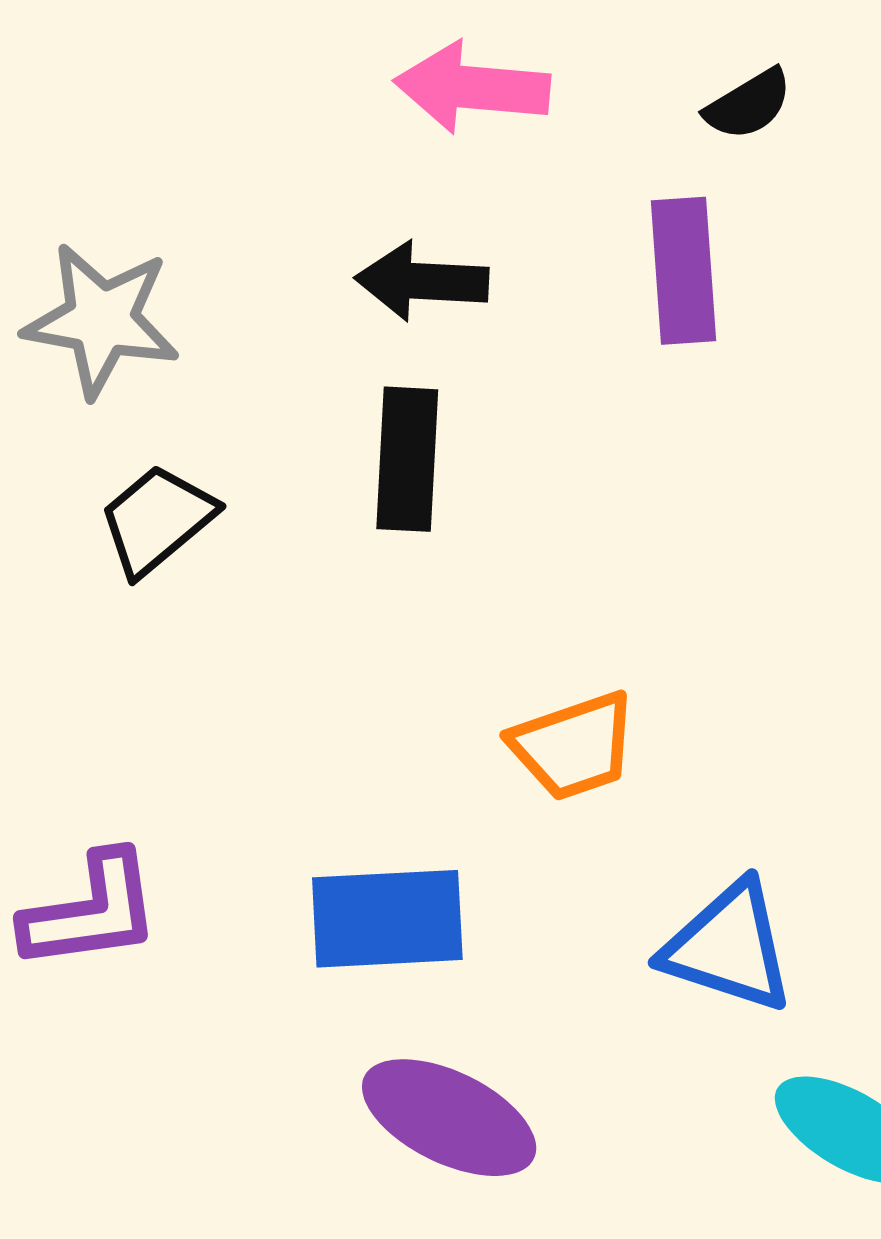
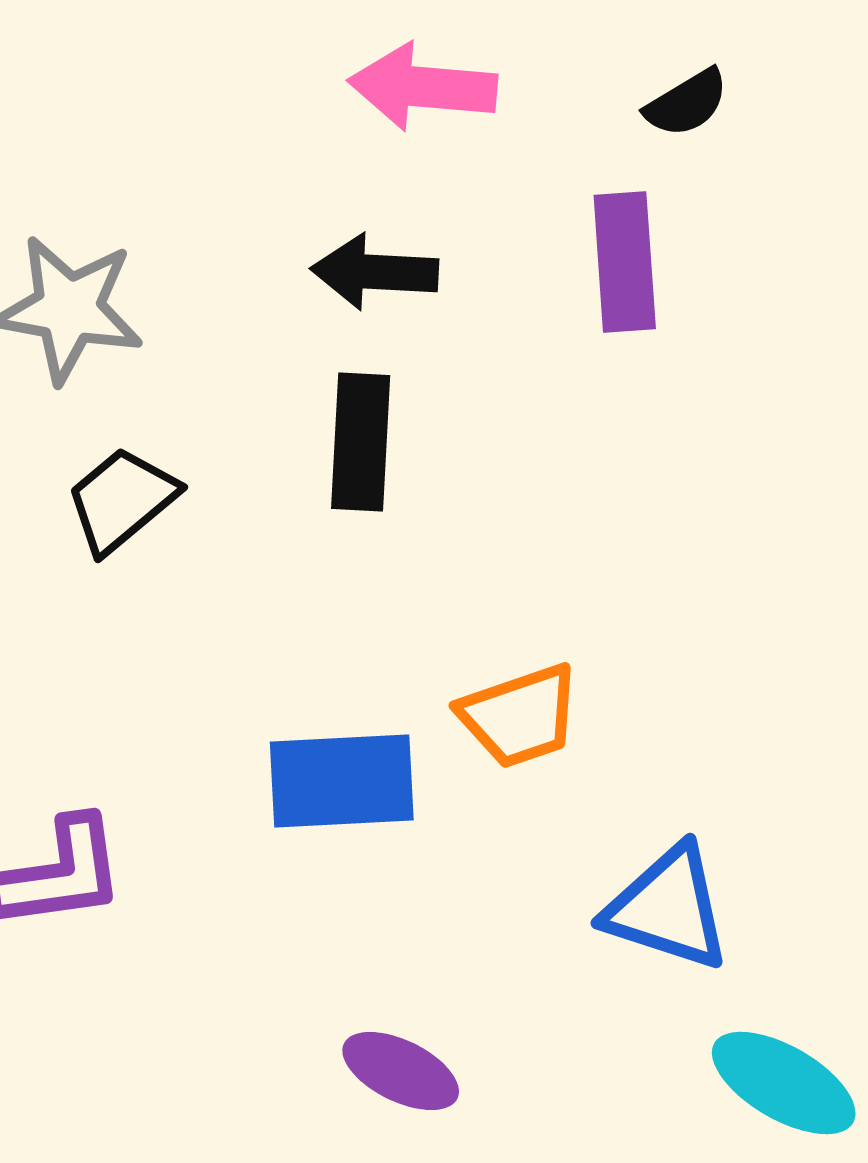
blue rectangle: (387, 919) -> (342, 781), moved
purple ellipse: (449, 1118) -> (401, 1071), size x0.7

